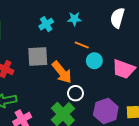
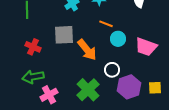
white circle: (75, 93) -> (112, 70), moved

